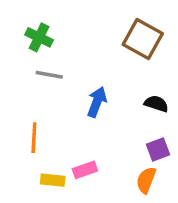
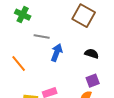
gray line: (49, 75) -> (42, 37), moved
orange line: (34, 138) -> (19, 64), moved, turned -42

